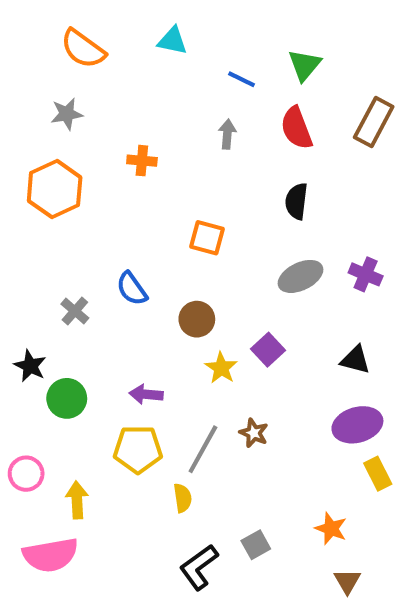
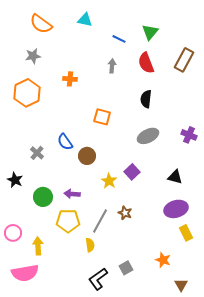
purple cross: (366, 274) -> (189, 135), moved
brown circle: (197, 319) -> (87, 156), moved
green circle: (67, 398) -> (43, 197), moved
brown triangle: (347, 581) -> (181, 285), moved

